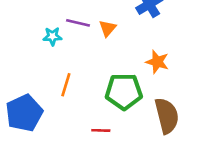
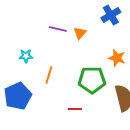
cyan star: (52, 36) -> (26, 56), moved

